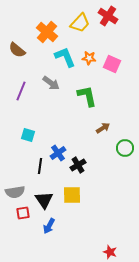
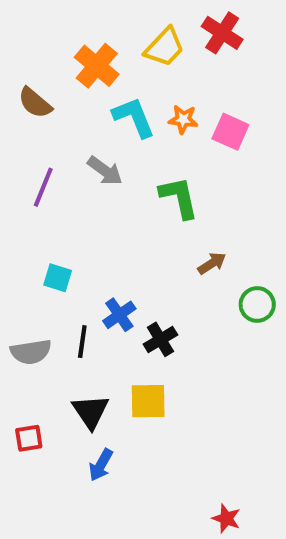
gray semicircle: (15, 192) -> (31, 352), moved
red square: (23, 213) -> (29, 438), moved

